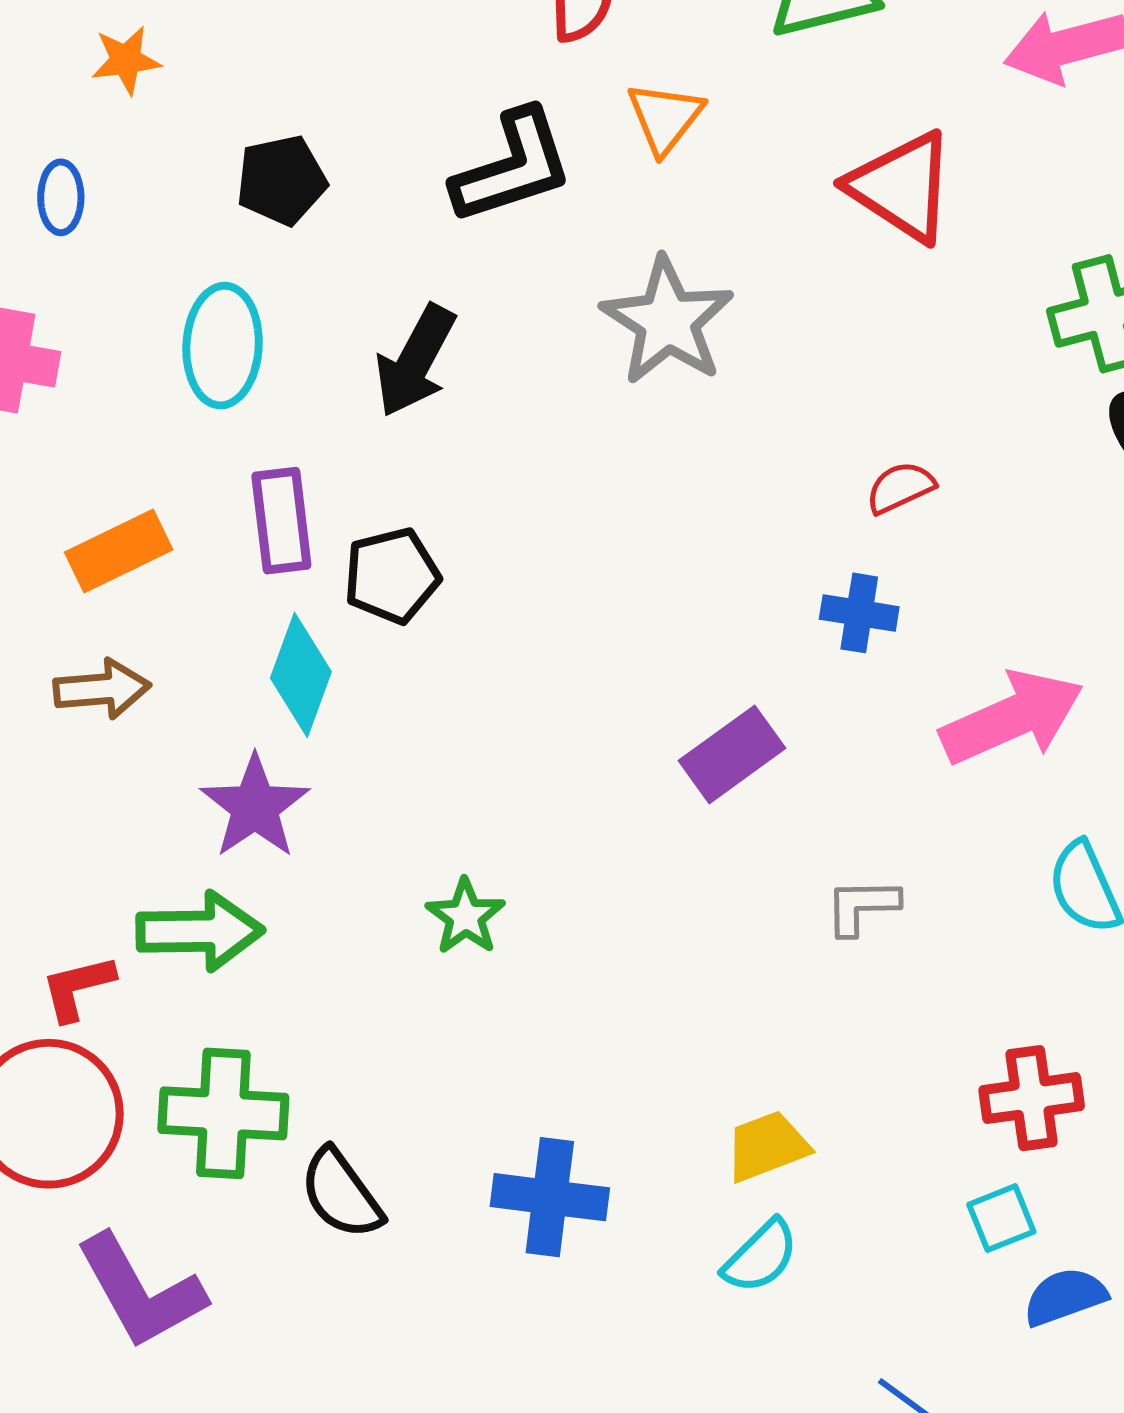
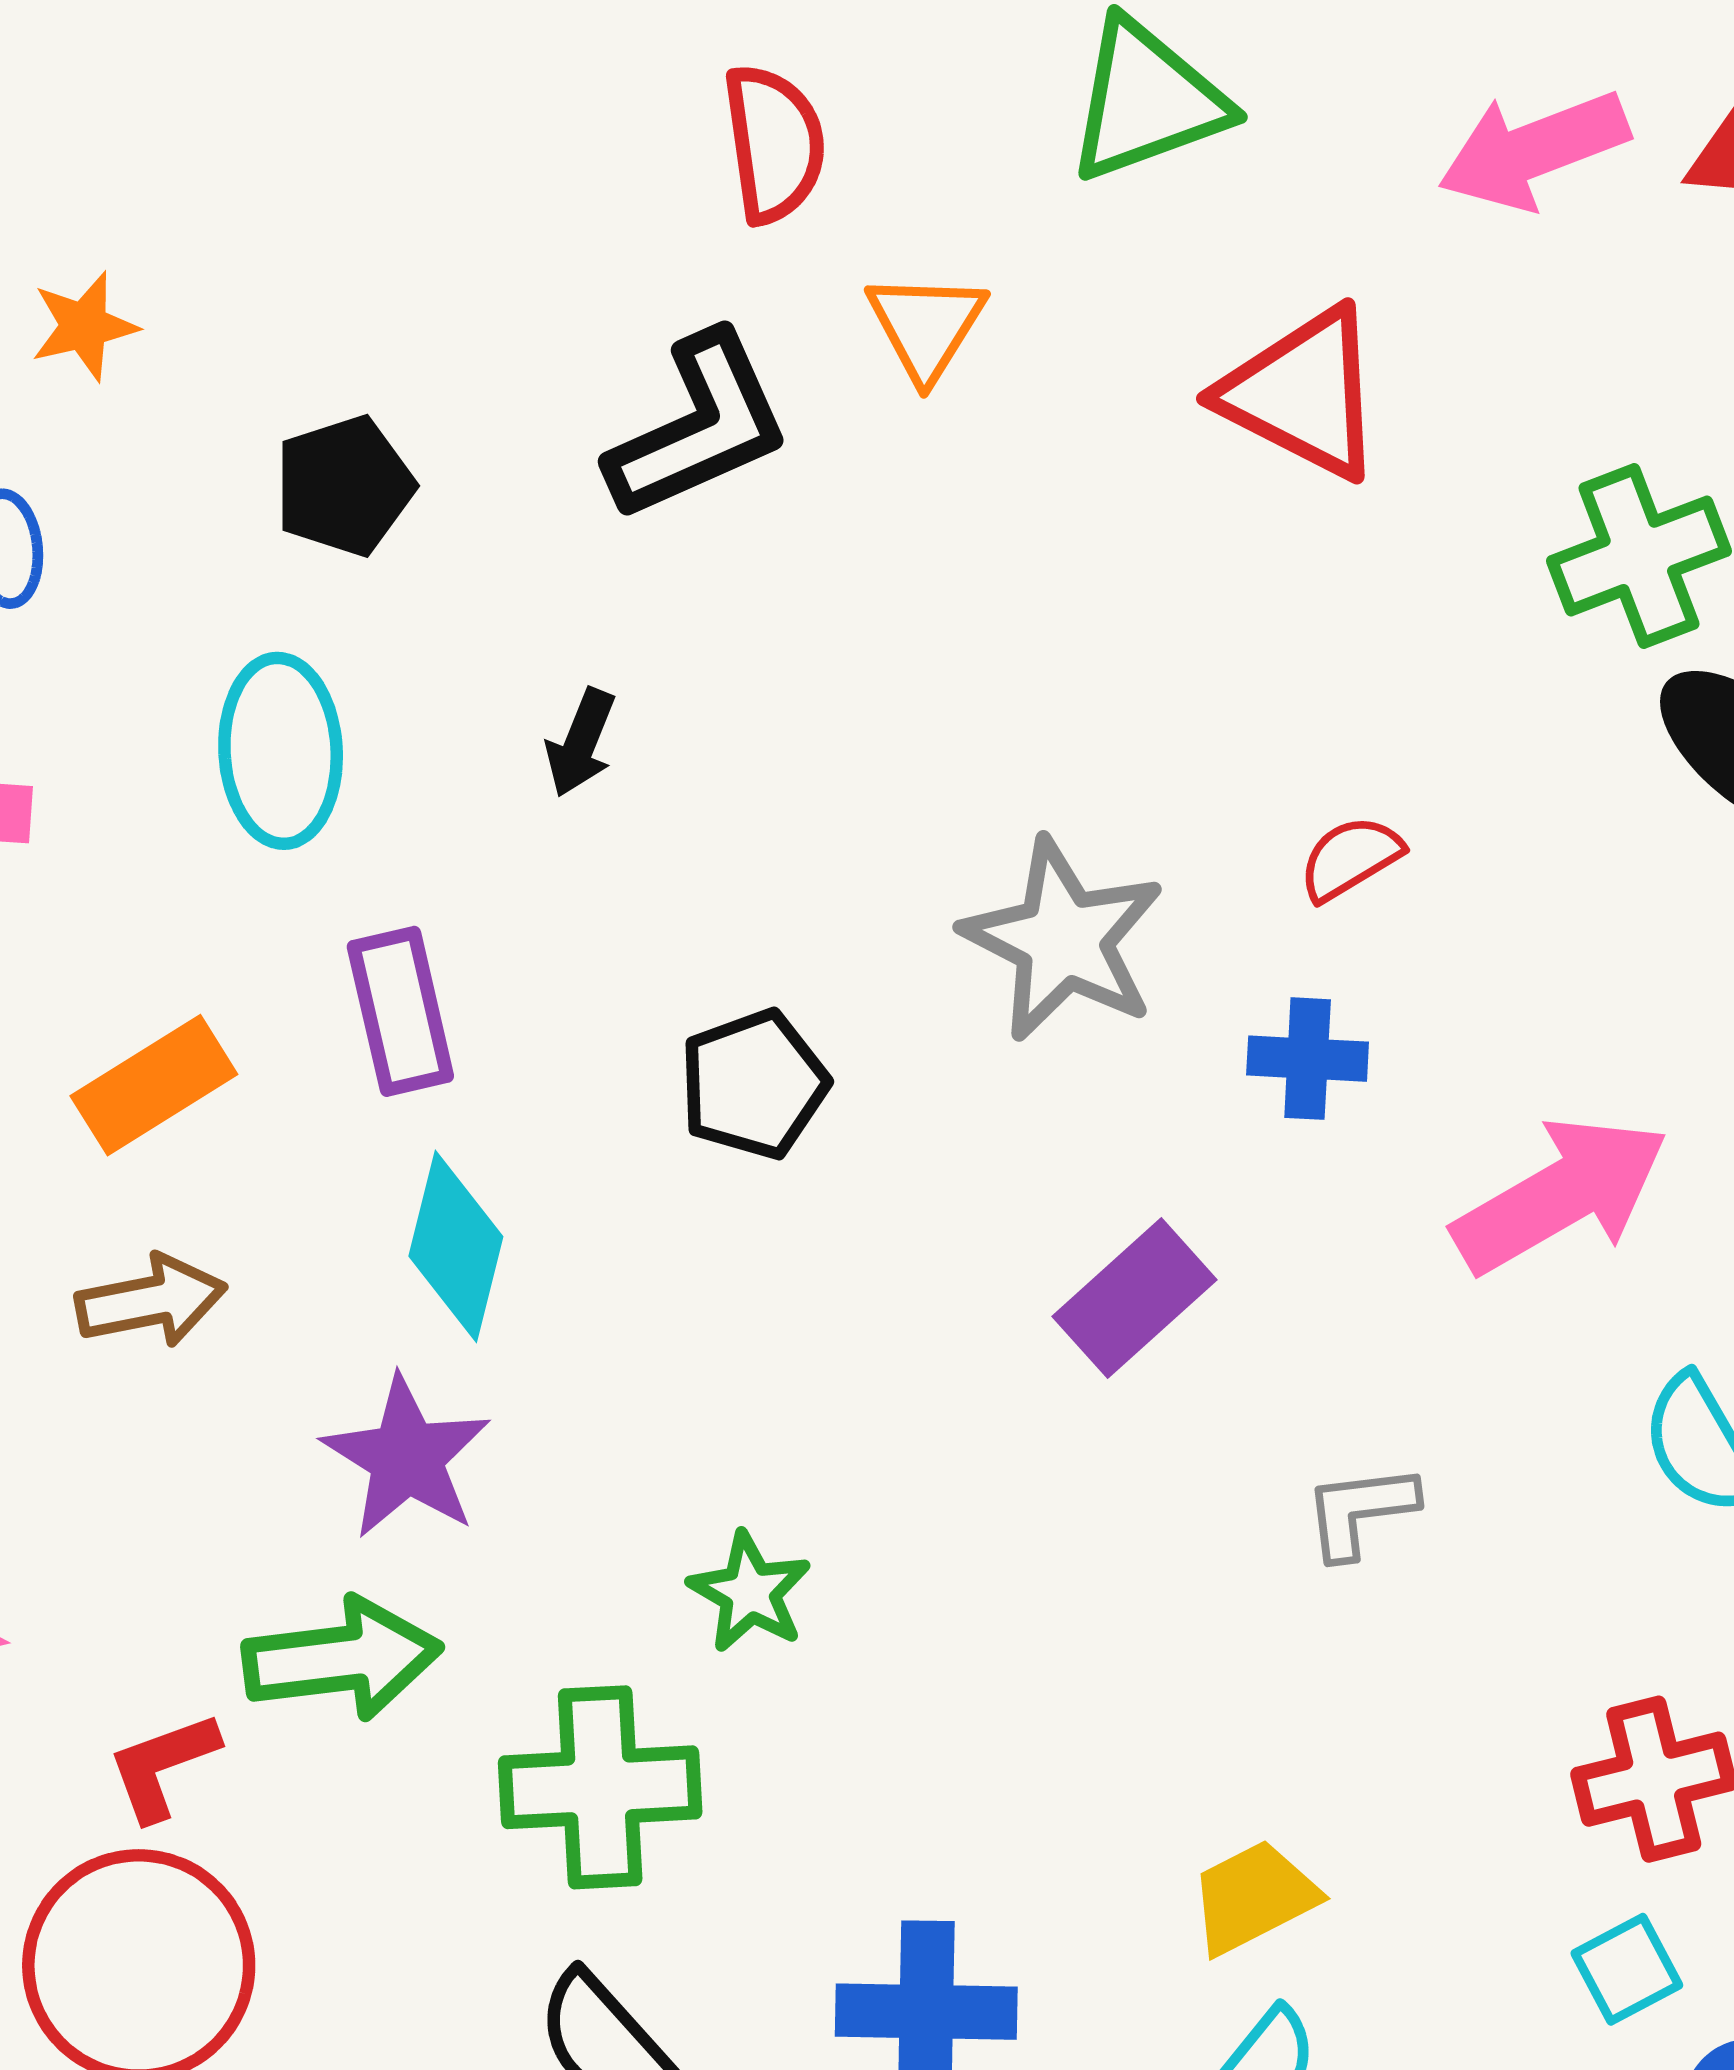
gray star: (667, 321) -> (1063, 940), moved
black arrow: (415, 361) -> (581, 743), size x0.6
black pentagon: (392, 576) -> (754, 1084), moved
green cross: (223, 1113) -> (600, 1787), moved

